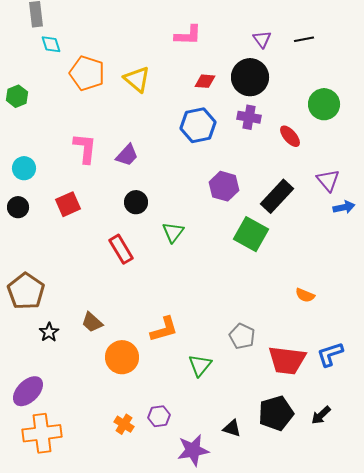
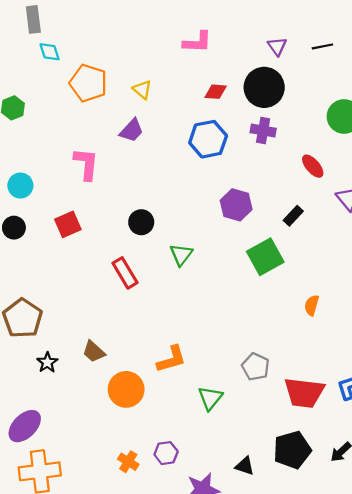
yellow triangle: (137, 79) -> (142, 90), size x0.7
red ellipse: (290, 136) -> (313, 166), moved
purple trapezoid: (127, 155) -> (131, 131), moved
black rectangle: (277, 196) -> (293, 216), size x0.6
green square: (251, 234) -> (265, 257), turned 32
orange semicircle: (305, 295) -> (312, 305), moved, turned 84

